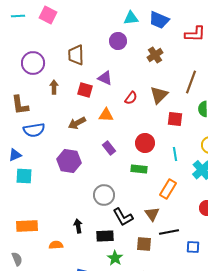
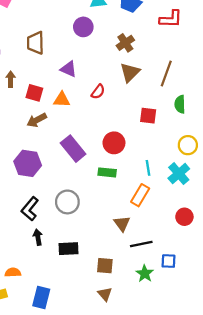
red square: (85, 90) -> (34, 93), moved
brown triangle: (159, 95) -> (130, 72), moved
orange triangle: (106, 115) -> (62, 100), moved
purple rectangle: (109, 148) -> (73, 149), size x1.6
cyan line: (175, 154) -> (148, 168), moved
black L-shape: (123, 217) -> (30, 209), moved, turned 70
brown square: (144, 244) -> (105, 266), moved
orange semicircle: (56, 245) -> (13, 272), moved
green star: (115, 258) -> (145, 274), moved

